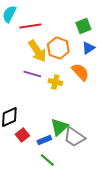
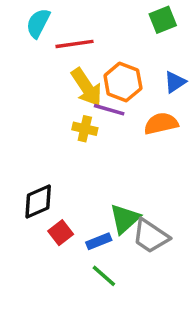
green square: (83, 26) -> (163, 20), moved
orange semicircle: (80, 72) -> (161, 124), turned -60
purple line: (32, 74) -> (109, 110), moved
yellow cross: (55, 82) -> (85, 129), moved

